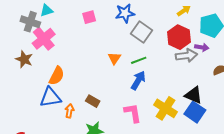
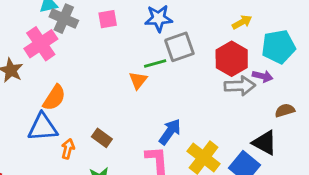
gray cross: (30, 22) -> (64, 19), moved
gray square: (141, 32) -> (179, 47), turned 30
green line: (139, 60) -> (155, 64), moved
blue arrow: (138, 80) -> (170, 132), moved
black triangle: (194, 95) -> (265, 143), moved

